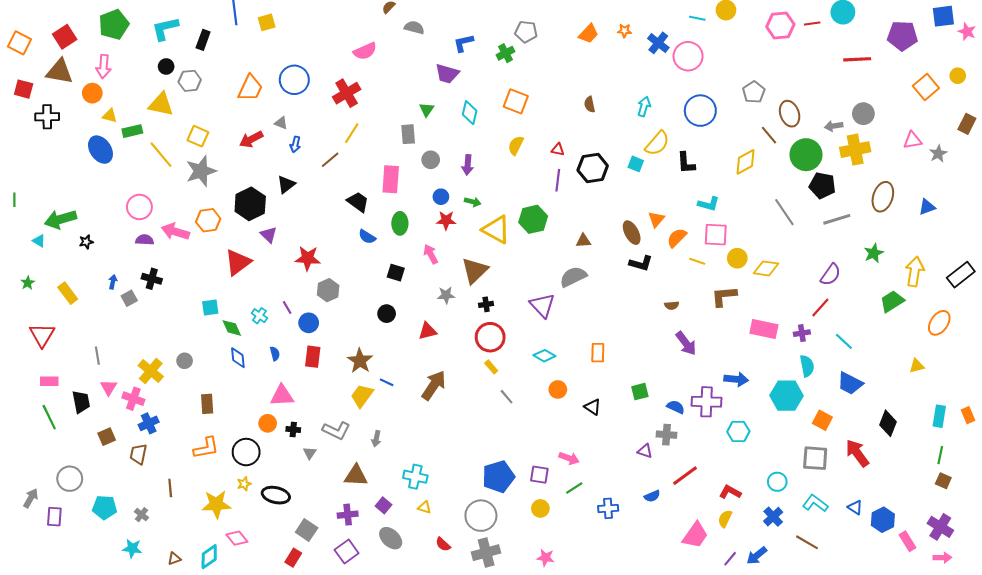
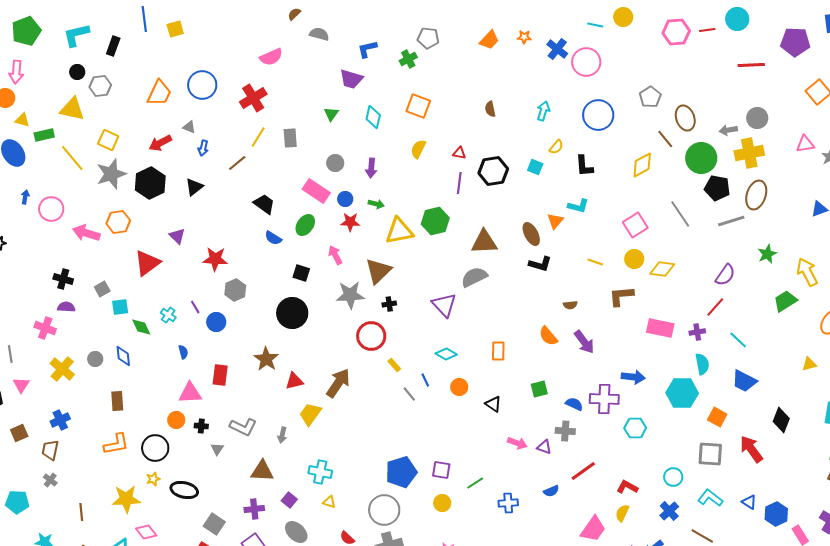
gray rectangle: (408, 134) -> (290, 138), moved
yellow semicircle: (657, 143) -> (556, 147), size x0.6
pink rectangle: (391, 179) -> (316, 191), moved, turned -60
brown ellipse: (883, 197) -> (756, 195), moved
black hexagon: (250, 204) -> (150, 183), moved
cyan L-shape: (709, 204) -> (578, 206), moved
green ellipse: (400, 223) -> (305, 225), turned 35
yellow triangle: (496, 230) -> (399, 231), turned -40
pink square: (716, 235) -> (635, 225), moved, turned -35
orange semicircle: (677, 238) -> (548, 336), moved, turned -85
purple semicircle: (145, 240) -> (66, 307), moved
brown triangle: (583, 241) -> (484, 242), size x1.8
yellow arrow: (915, 272) -> (807, 272), turned -36
blue arrow: (113, 282) -> (25, 197), moved
gray star: (446, 295) -> (350, 295), size x1.6
gray square: (129, 298) -> (102, 289), moved
black circle: (387, 314) -> (292, 313), size x1.8
red triangle: (428, 331) -> (294, 381), moved
red circle: (490, 337) -> (371, 336), moved
red rectangle: (313, 357) -> (220, 375), moved
blue diamond: (238, 358) -> (123, 356), moved
blue line: (387, 382) -> (425, 380), moved, turned 40
yellow trapezoid: (362, 396) -> (310, 414), moved
pink cross: (133, 399) -> (45, 328), moved
pink arrow: (569, 458) -> (517, 443), moved
brown line: (170, 488) -> (81, 512), moved
gray cross: (142, 515) -> (50, 480), moved

